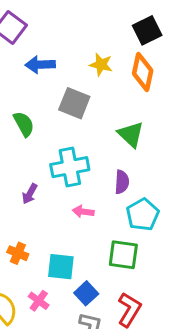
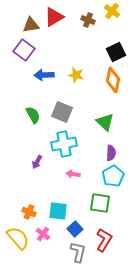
yellow star: (101, 65) -> (76, 75), moved
gray square: (74, 103) -> (62, 112), moved
purple semicircle: (122, 182) -> (111, 153), moved
orange cross: (18, 253) -> (29, 212), moved

